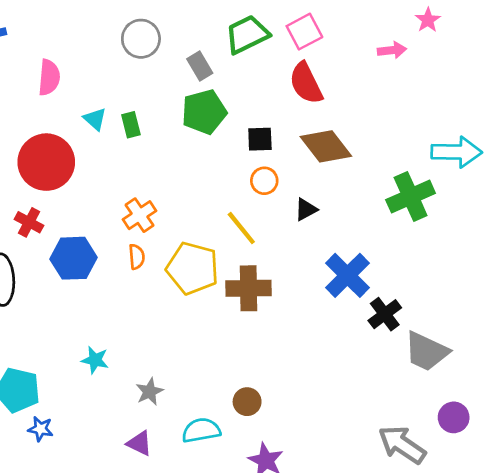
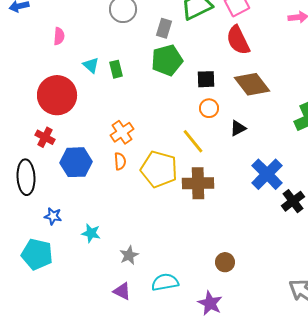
gray rectangle: (200, 66) -> (164, 28), turned 48
pink semicircle: (49, 77) -> (59, 36), size x0.7
brown circle: (247, 402) -> (225, 262), moved
blue star: (41, 429) -> (53, 216), moved

